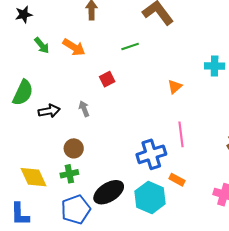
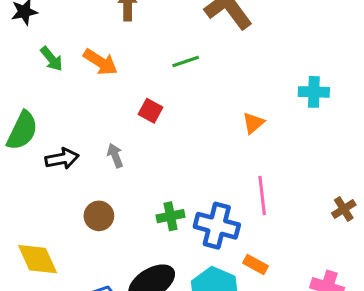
red square: (107, 79) -> (151, 111), turned -35
blue cross: (151, 154) -> (217, 226), turned 32
green cross: (69, 174) -> (171, 216), moved

